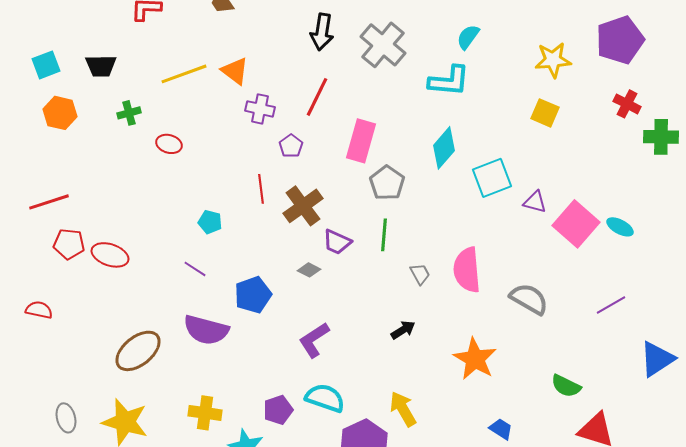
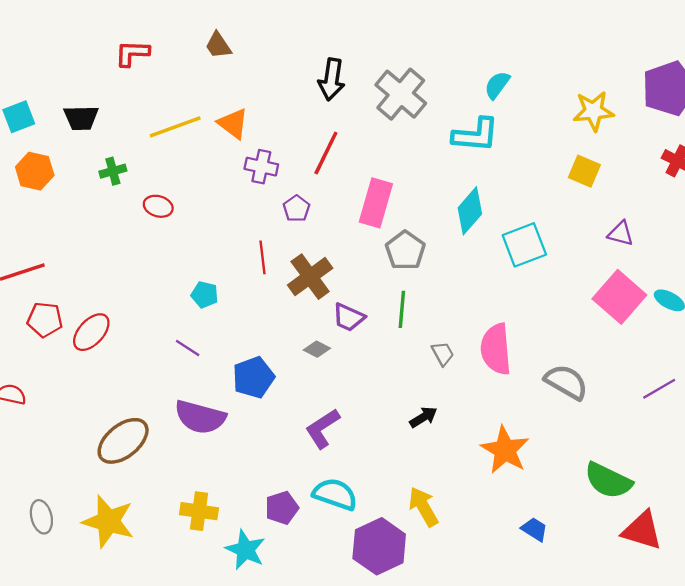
purple triangle: (535, 202) -> (621, 233), moved
red ellipse: (110, 255) -> (91, 332), turned -66
green semicircle: (566, 386) -> (608, 481), size x1.4

